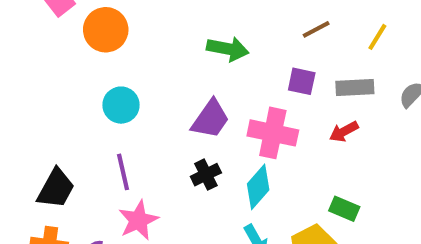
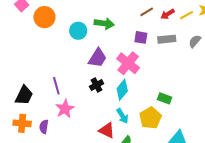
yellow line: (377, 37) -> (187, 15), moved, turned 32
cyan circle: (121, 105) -> (78, 31), moved
red arrow: (344, 132) -> (168, 14), moved
pink cross: (273, 133) -> (128, 63), turned 30

